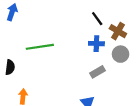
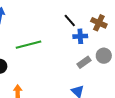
black line: (97, 19) -> (70, 21), moved
gray circle: (121, 54) -> (104, 56), moved

